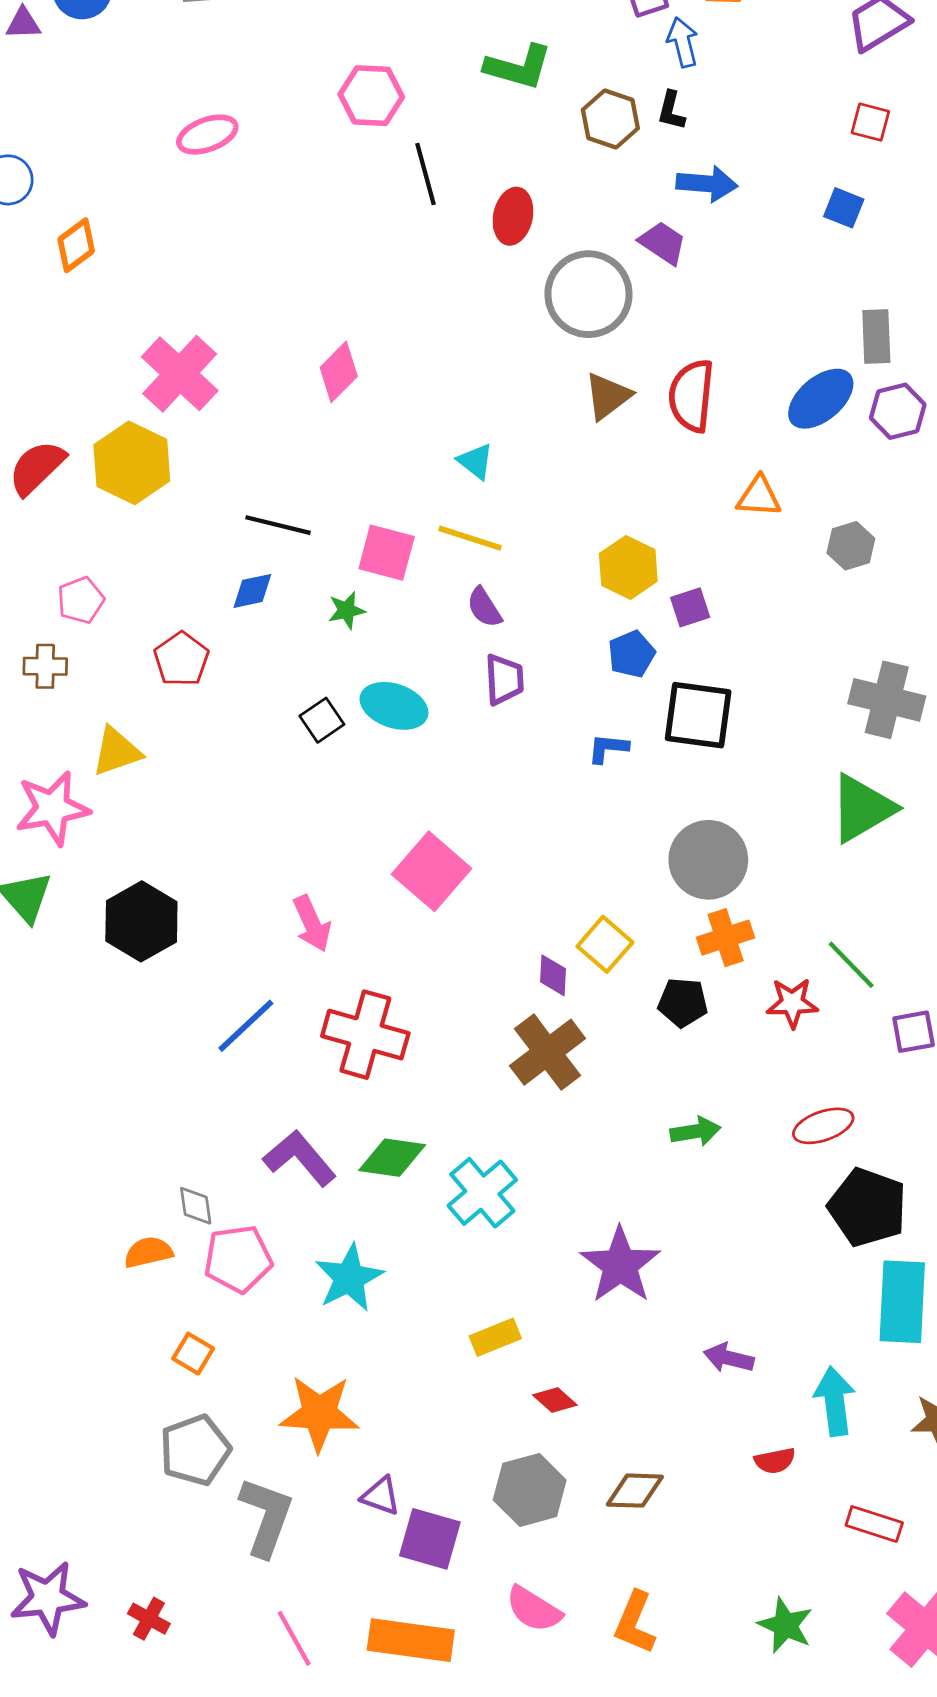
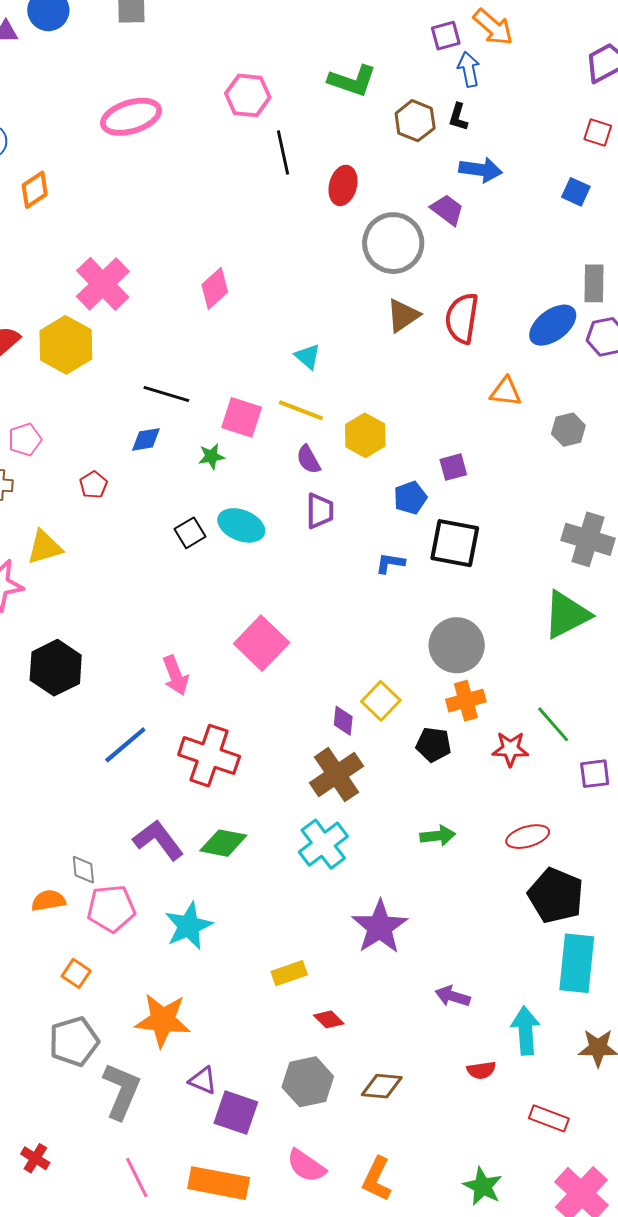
pink ellipse: (207, 135) -> (131, 117), size x1.4
yellow hexagon: (628, 567) -> (365, 435), moved
red pentagon: (181, 659) -> (93, 485), size x0.7
cyan cross: (482, 1193) -> (323, 844), moved

